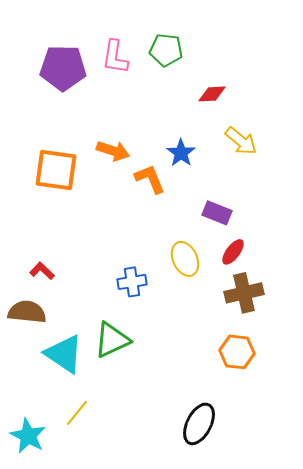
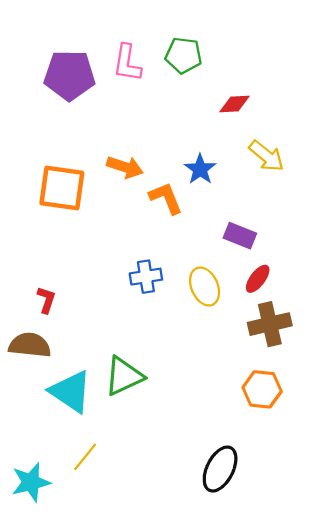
red L-shape: (42, 271) -> (46, 300), turned 65
blue cross: (132, 282) -> (146, 277), moved
cyan star: (28, 436) -> (31, 482), turned 30

